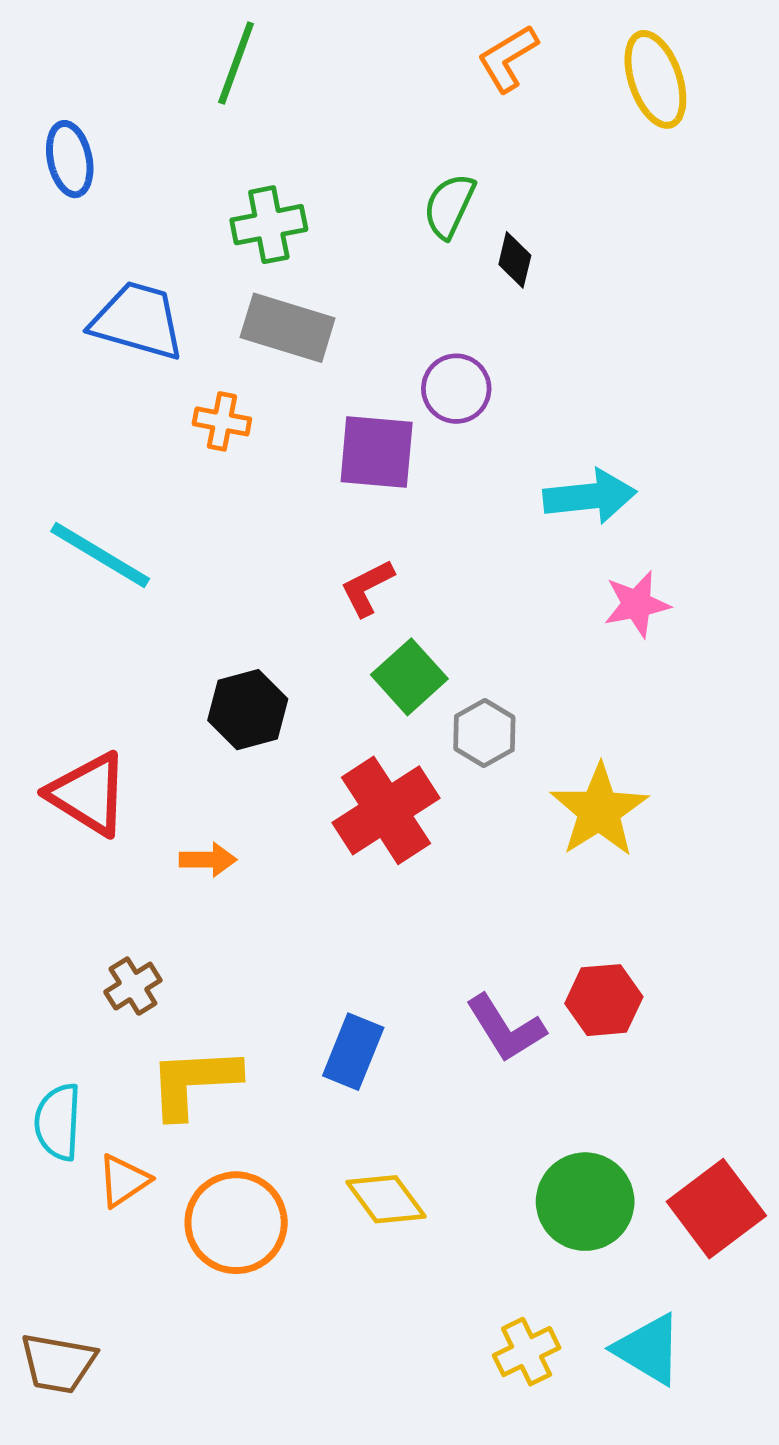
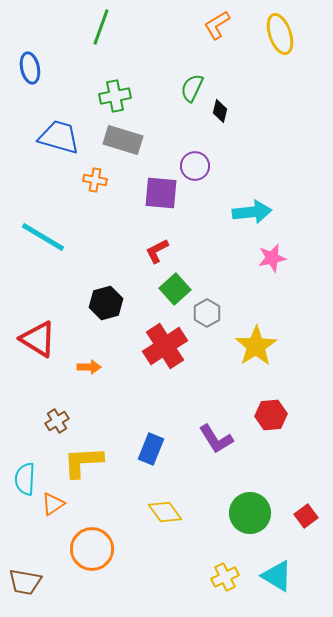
red hexagon: (604, 1000) -> (271, 415), moved
red square: (716, 1209) -> (306, 516), size x0.6
orange circle: (236, 1223) -> (92, 549), moved

